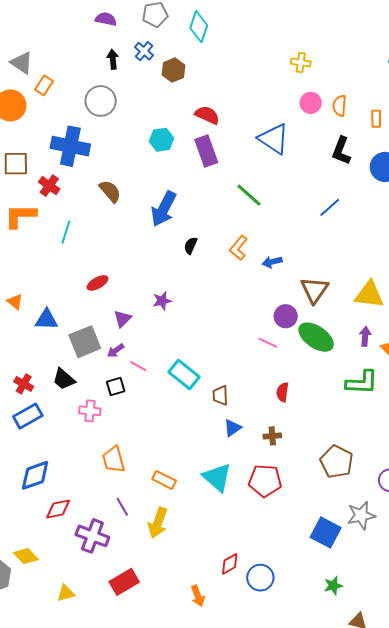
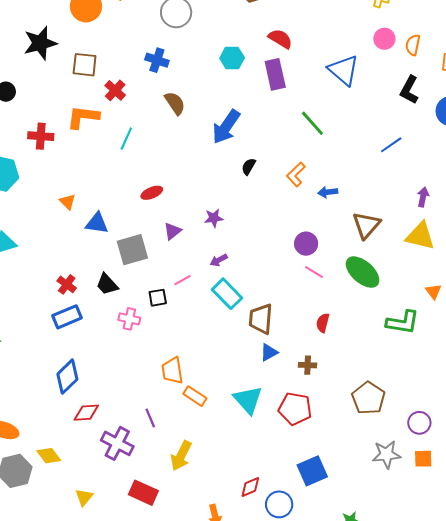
blue cross: (70, 146) -> (157, 60), moved, size x0.6
purple circle: (286, 316) -> (306, 244), moved
purple arrow: (365, 336) -> (423, 197), moved
purple arrow: (116, 351) -> (219, 260), moved
pink line: (138, 366) -> (182, 280), turned -66
brown trapezoid: (220, 395) -> (261, 319), size x1.5
orange trapezoid: (114, 459) -> (172, 371), moved
blue diamond: (35, 475) -> (67, 377), turned -32
yellow arrow: (158, 523) -> (181, 456), moved
blue square: (326, 532) -> (312, 471), moved, turned 32
red rectangle: (124, 582) -> (143, 493), turned 48
yellow triangle: (66, 593) -> (84, 497), turned -42

